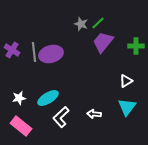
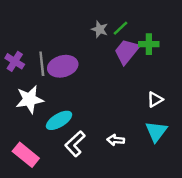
green cross: (136, 46) -> (149, 44), moved
white star: (19, 98) -> (30, 99), moved, size x1.6

